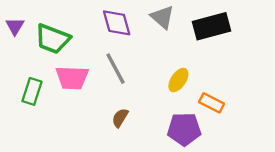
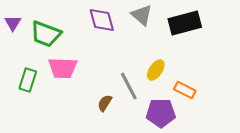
gray line: (115, 69) -> (129, 86), moved

